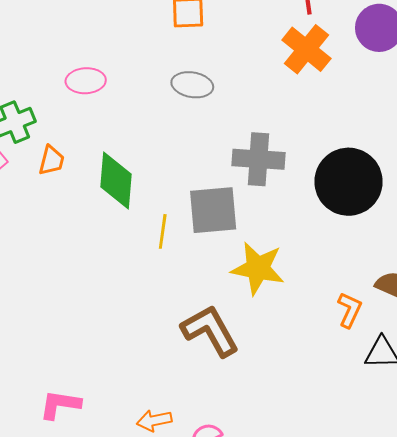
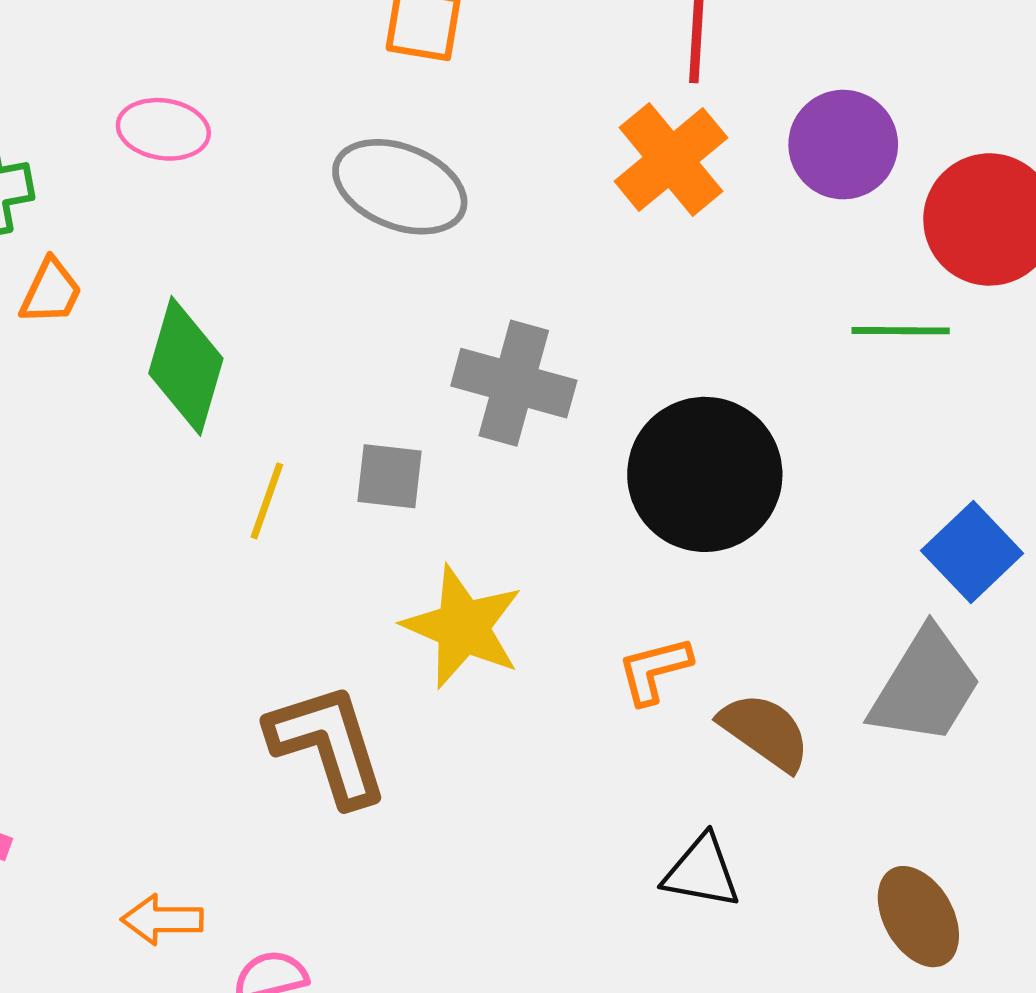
gray ellipse: (192, 85) -> (400, 187), size x1.4
gray square: (213, 210) -> (389, 476), size x0.6
orange L-shape: (350, 310) -> (654, 670), moved, turned -141

